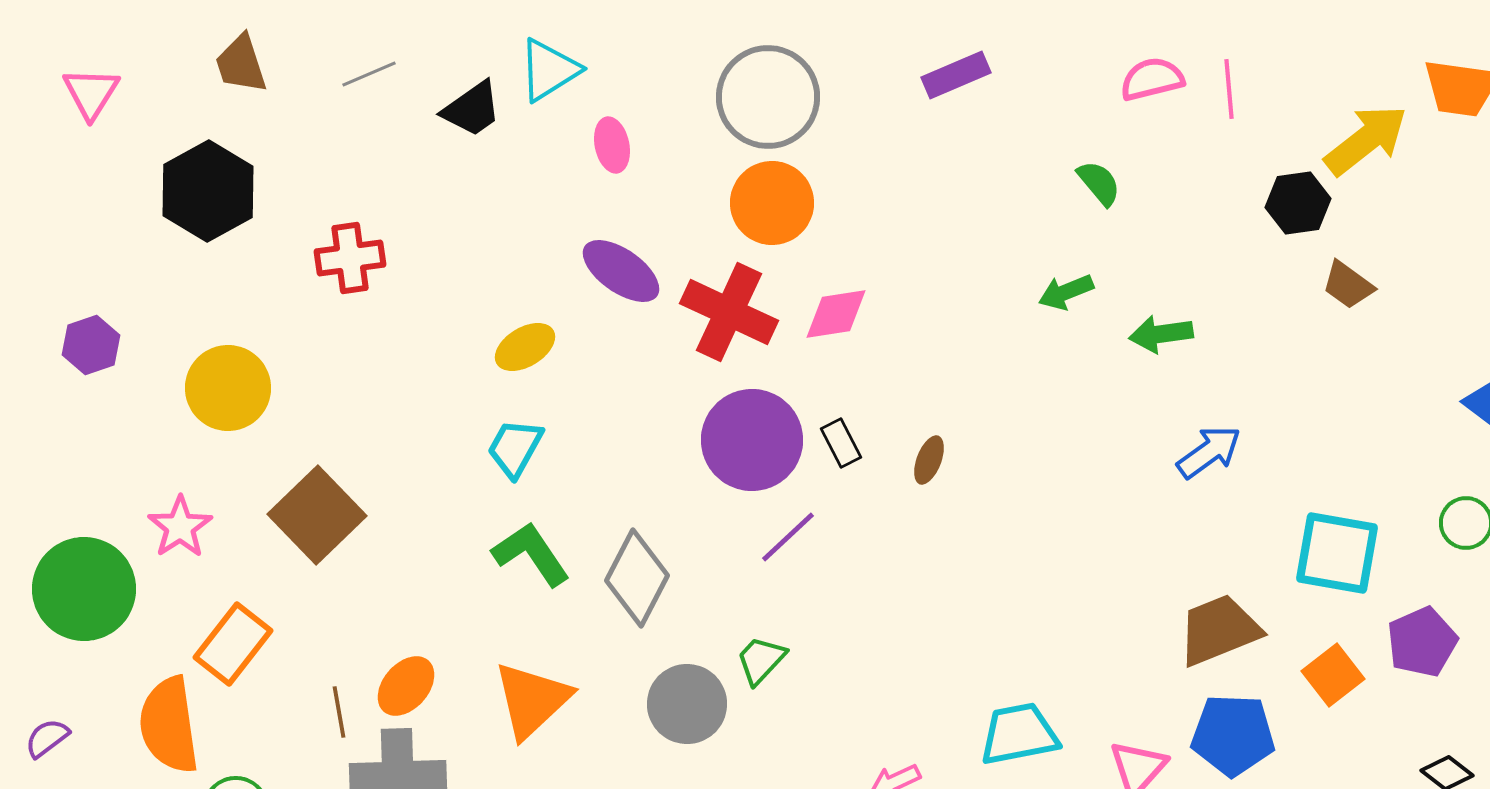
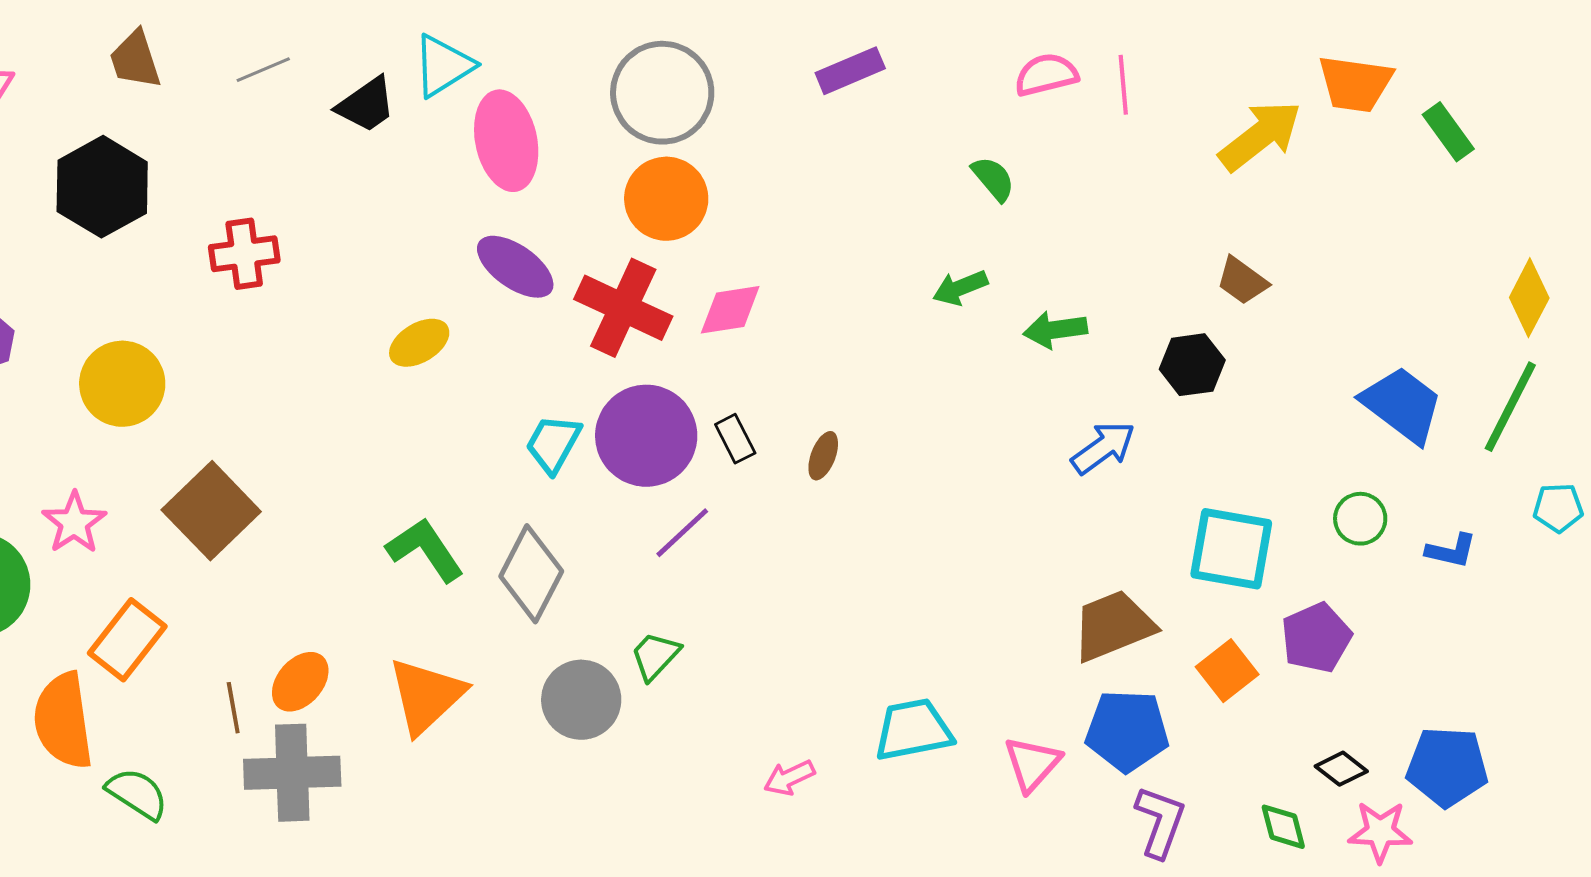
pink ellipse: (612, 145) -> (506, 141), size x1.8
black hexagon: (1298, 203) -> (1192, 365), moved
cyan trapezoid: (515, 448) -> (553, 444), moved

